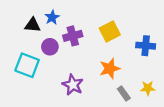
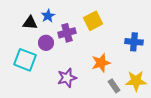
yellow square: (110, 32) -> (93, 21), moved
purple star: (73, 85) -> (67, 78), turned 30
yellow star: (148, 88) -> (136, 81), size x1.5

